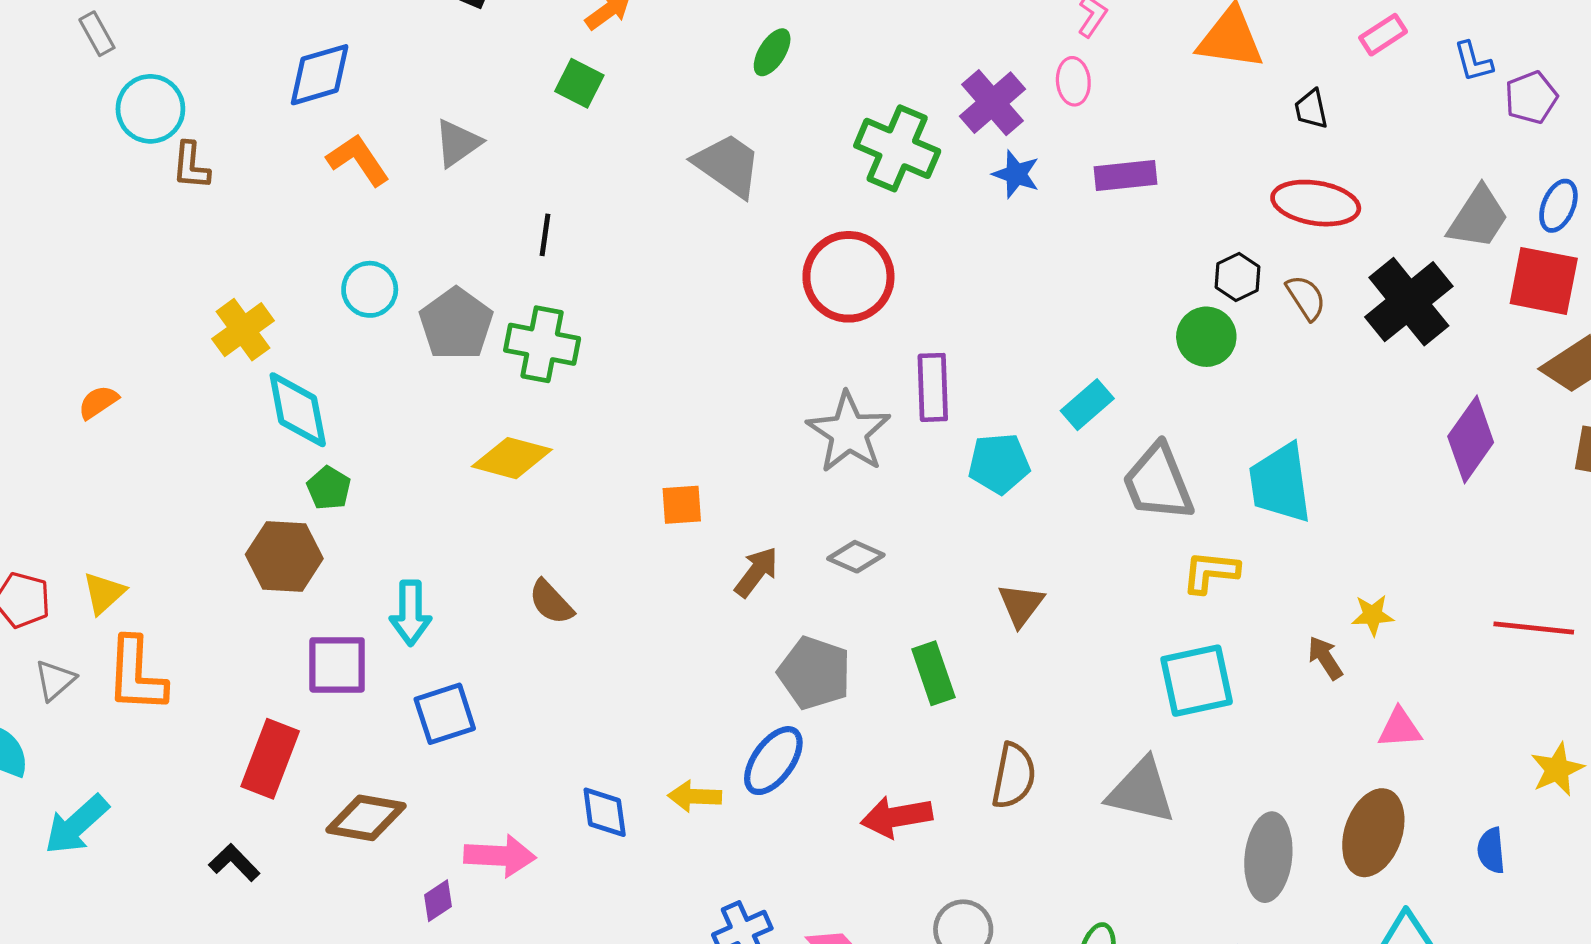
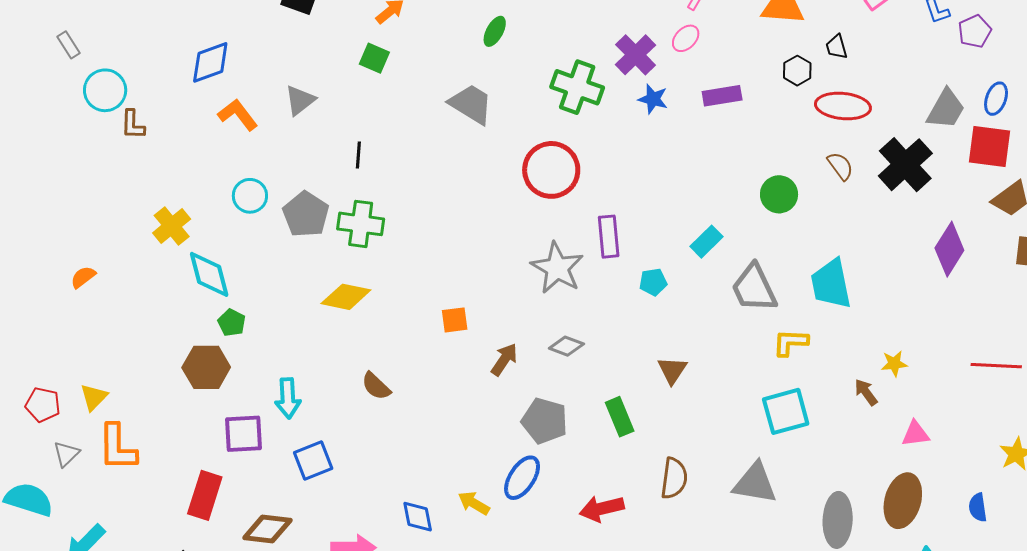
pink ellipse: (1073, 81) -> (686, 38), turned 52
black hexagon: (1237, 277) -> (797, 71), moved
cyan pentagon: (999, 464) -> (653, 282), size x0.7
yellow arrow: (695, 796) -> (474, 503), turned 32

